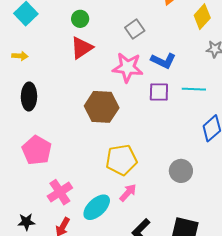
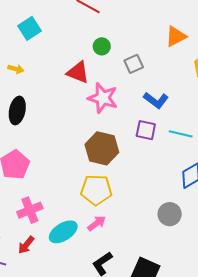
green circle: (80, 19) -> (102, 46), moved
red triangle: (82, 48) -> (78, 72), turned 45
pink star: (128, 67) -> (103, 98), moved
brown hexagon: (102, 107) -> (102, 148), moved
gray circle: (181, 171) -> (170, 214), moved

